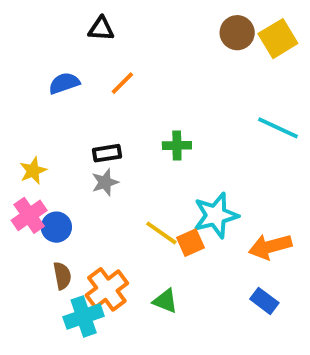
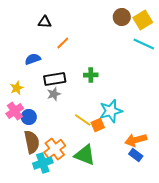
black triangle: (101, 29) -> (45, 22), moved
blue semicircle: (64, 83) -> (33, 59), moved
cyan line: (278, 128) -> (144, 44), moved
black rectangle: (107, 153) -> (55, 79), size x1.5
orange arrow: (270, 247) -> (136, 140), moved
brown semicircle: (62, 276) -> (32, 142), size x1.6
green triangle: (165, 301) -> (85, 155), size x1.6

